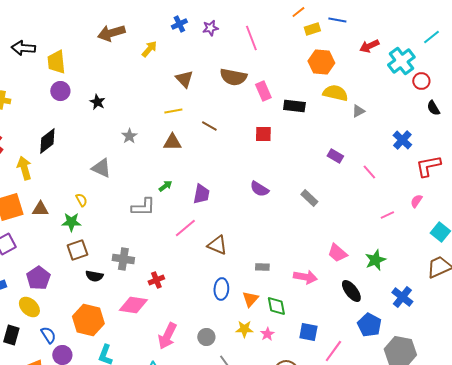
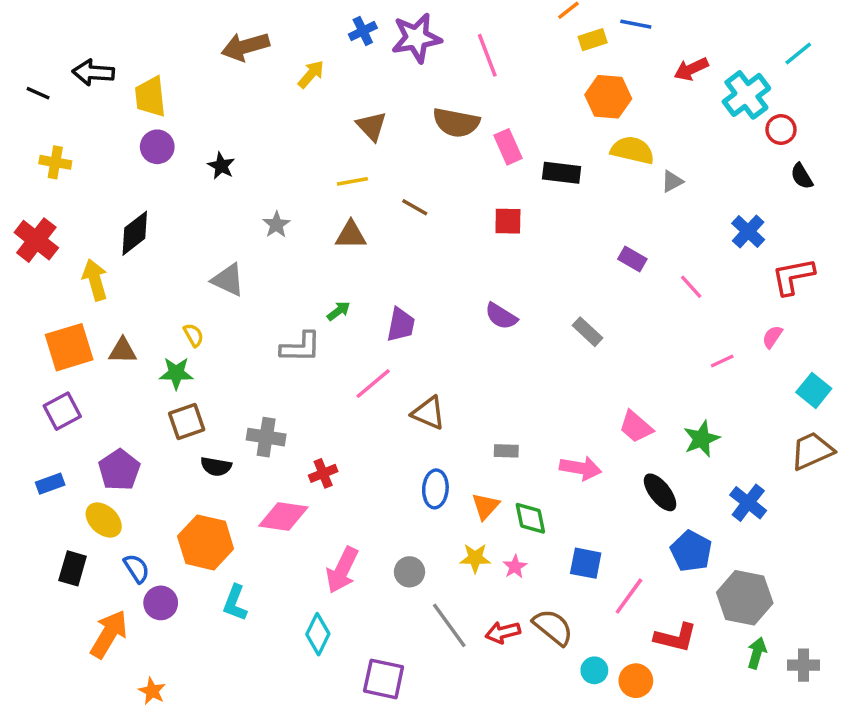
purple star: (210, 28) -> (416, 38), size x1.8

